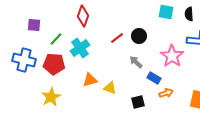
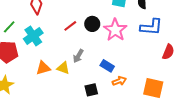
pink star: (172, 56) -> (115, 30), moved
gray arrow: (136, 62) -> (78, 56), moved, turned -104
yellow triangle: (110, 88) -> (63, 68), moved

